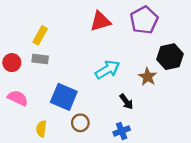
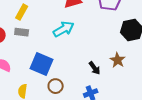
cyan arrow: (107, 70) -> (64, 29), moved
brown star: (148, 77) -> (118, 60), moved

